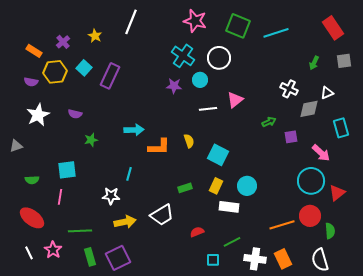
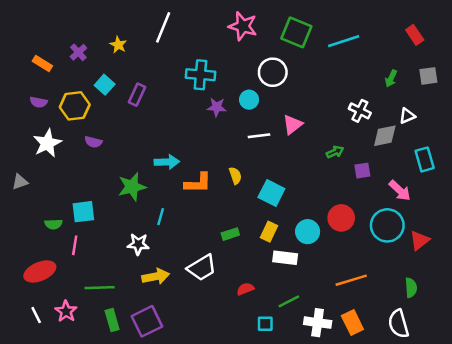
red rectangle: (333, 28) -> (415, 35), size x0.7
cyan cross: (183, 56) -> (200, 75), moved, turned -30
yellow hexagon: (55, 72) -> (75, 106), moved
purple rectangle: (110, 76) -> (137, 95), size x0.7
green star: (91, 140) -> (132, 187), moved, size x1.6
green semicircle: (32, 180) -> (54, 224), moved
red circle: (310, 216) -> (341, 218), moved
red ellipse: (32, 218) -> (40, 271), turned -60

